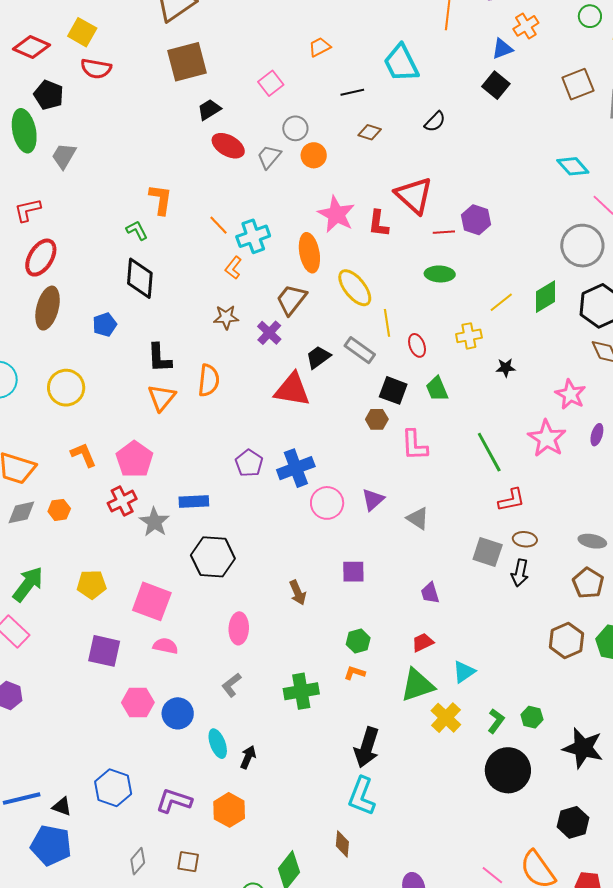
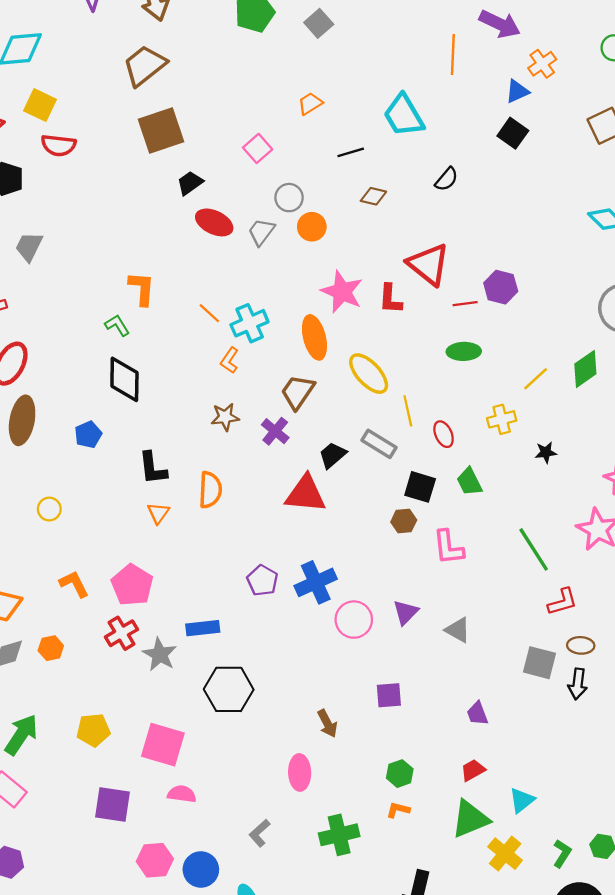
yellow circle: (66, 388) -> (49, 509), size x0.6
orange triangle: (162, 398) -> (158, 513), size x0.7
pink ellipse: (239, 628) -> (300, 772), moved

